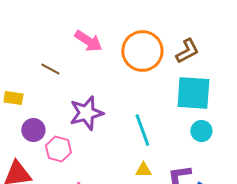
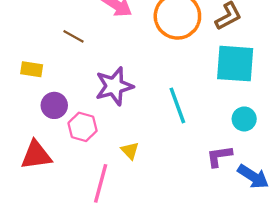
cyan circle: (201, 131) -> (244, 119), moved
yellow triangle: (143, 170) -> (130, 151), moved, turned 48

